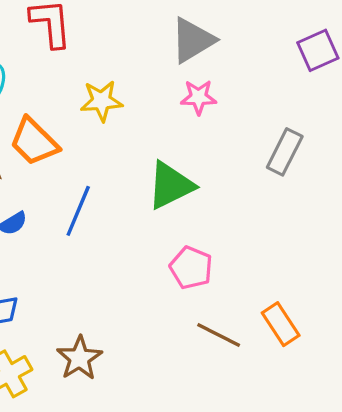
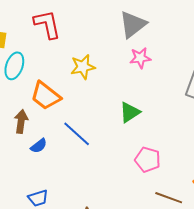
green triangle: (171, 185) -> (130, 112), size x0.7
blue line: (78, 211) -> (77, 134), turned -64

